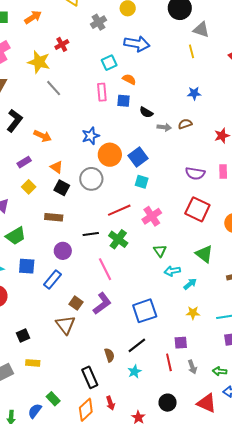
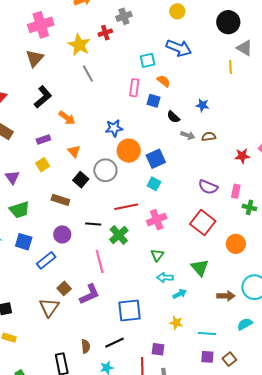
gray cross: (98, 22) -> (124, 16), moved
blue star: (194, 93) -> (202, 105), moved
black square: (62, 188) -> (81, 180), moved

